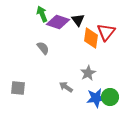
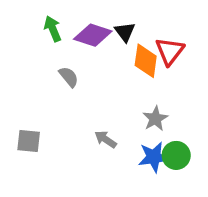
green arrow: (42, 14) -> (53, 29), moved
gray star: (88, 73) -> (155, 119), moved

